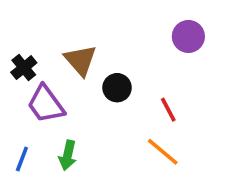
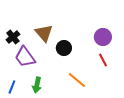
purple circle: (188, 36) -> (103, 37), moved
red line: (168, 110) -> (103, 60), moved
orange line: (163, 152) -> (77, 80), moved

